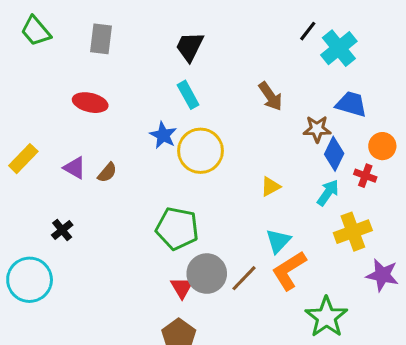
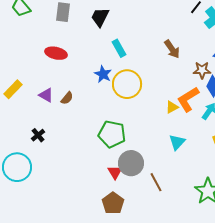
black trapezoid: (190, 47) -> (100, 17), moved
orange L-shape: (289, 270) -> (188, 99), moved
brown line: (244, 278) -> (156, 182), moved, turned -72

